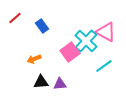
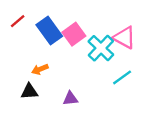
blue rectangle: (42, 26) -> (49, 31), size x1.6
pink square: (70, 52) -> (74, 34), moved
black triangle: (41, 82) -> (29, 92), moved

